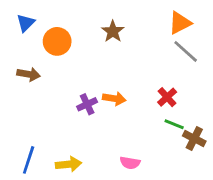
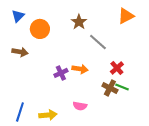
gray line: (186, 51) -> (98, 42), moved
brown cross: (194, 139) -> (110, 88), moved
pink semicircle: (130, 163) -> (80, 106), moved

